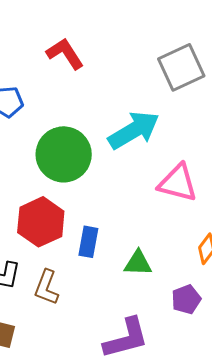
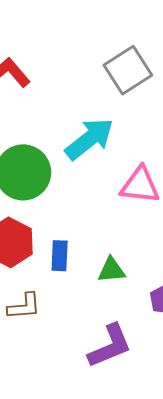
brown L-shape: (46, 287) -> (24, 306), turned -108

